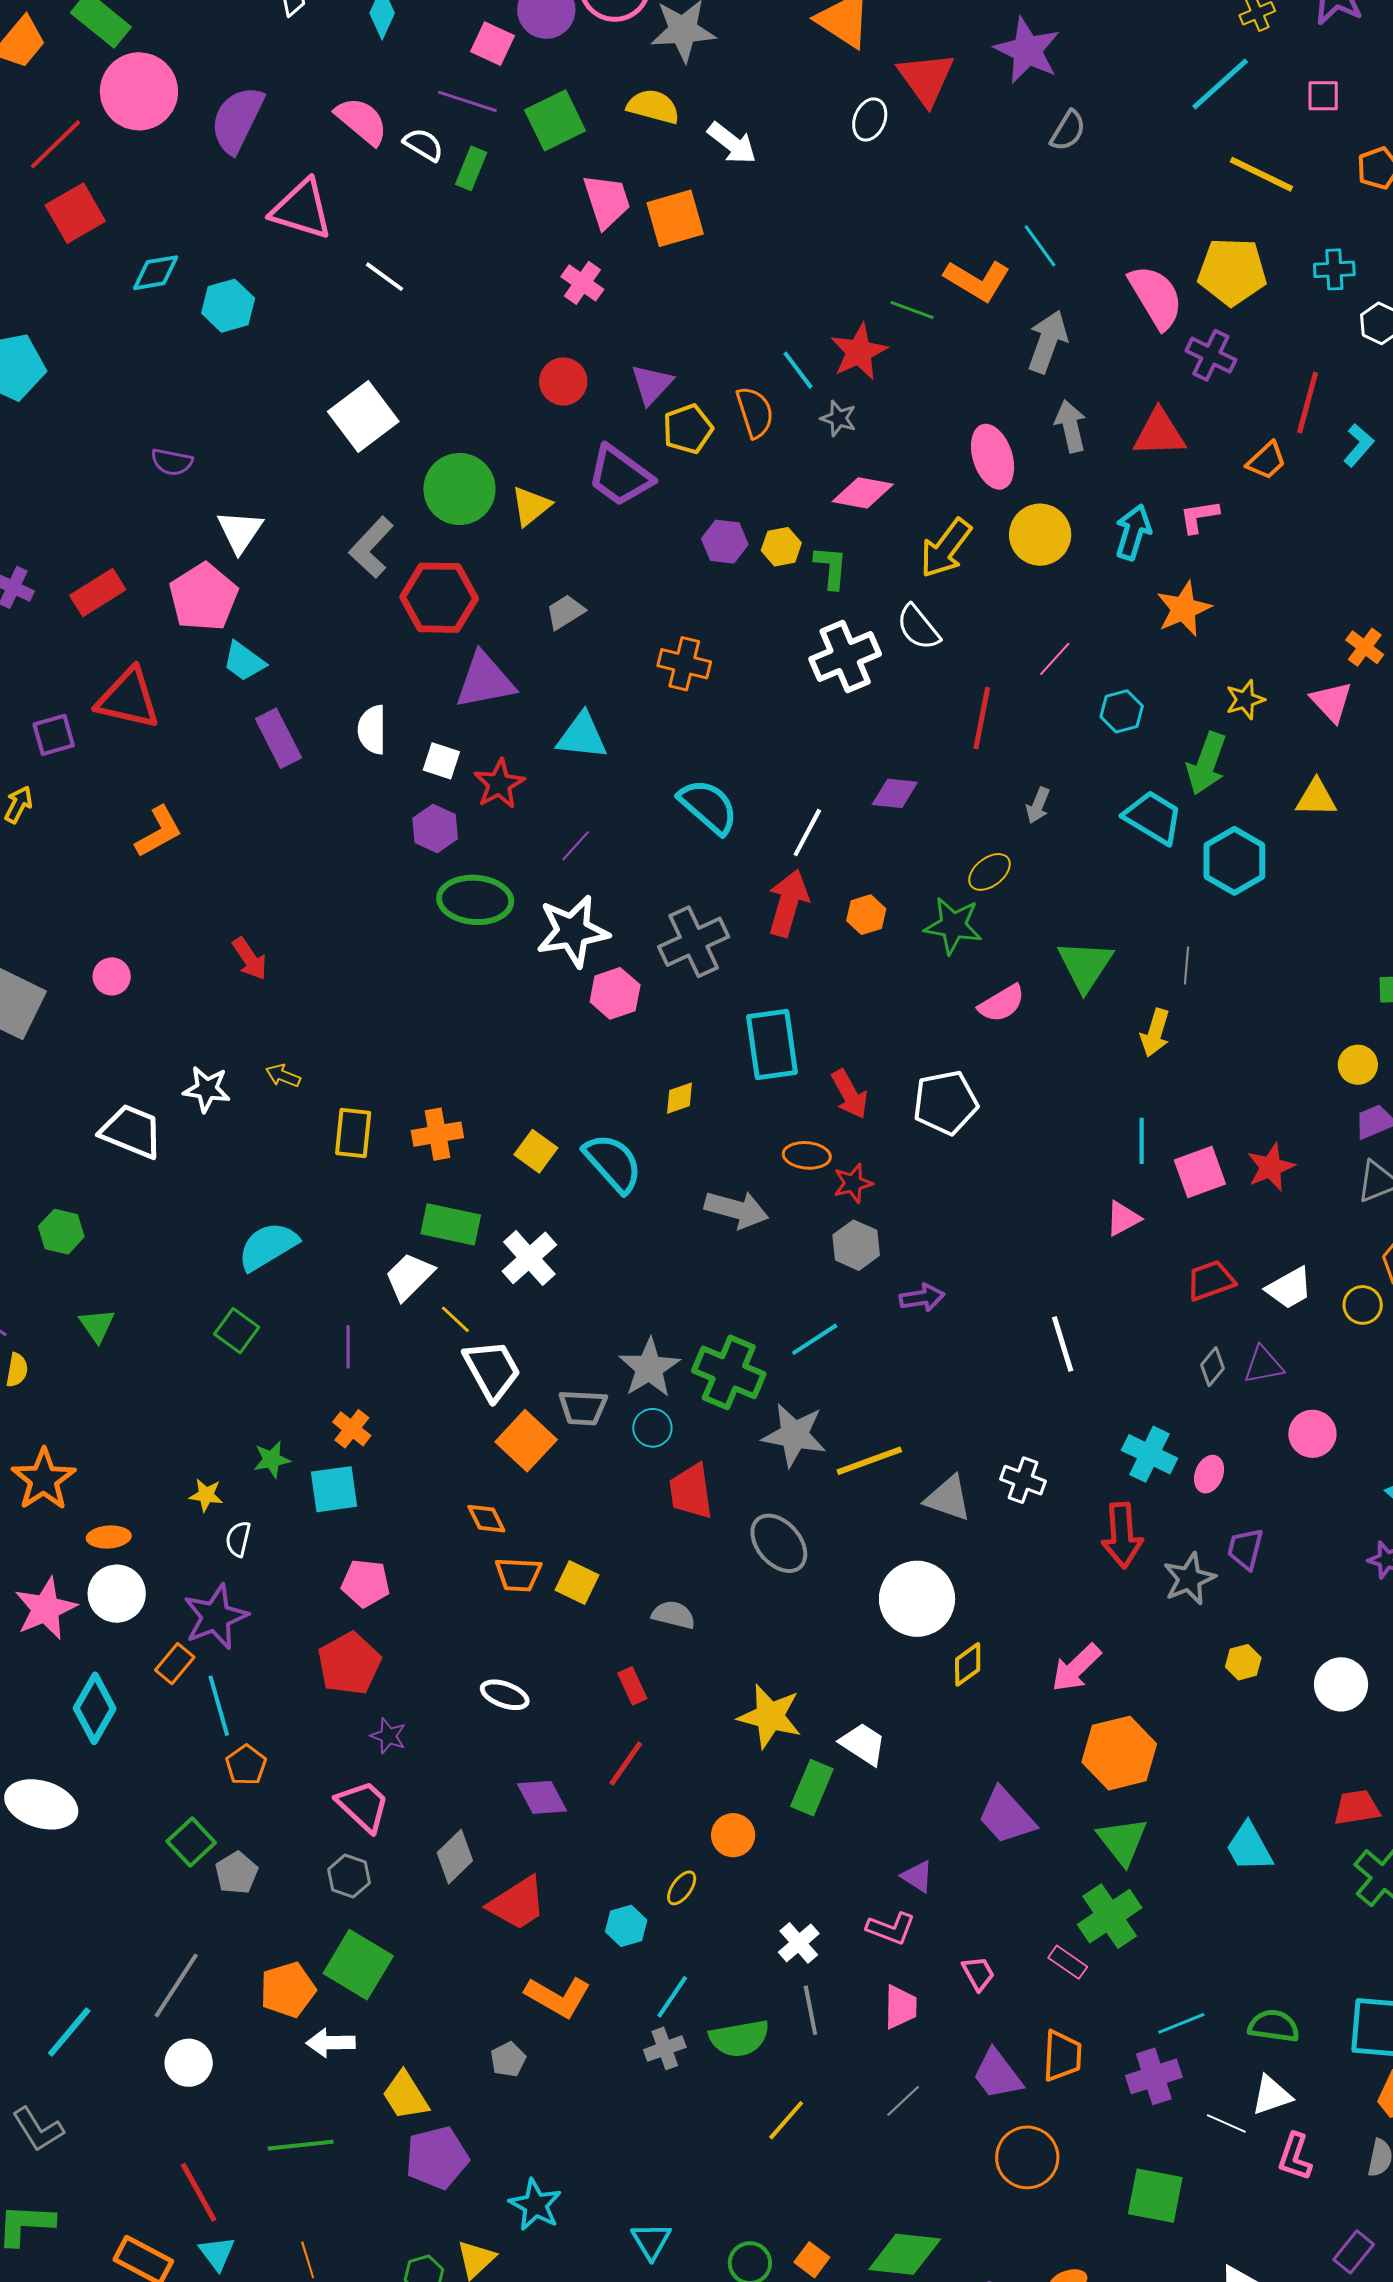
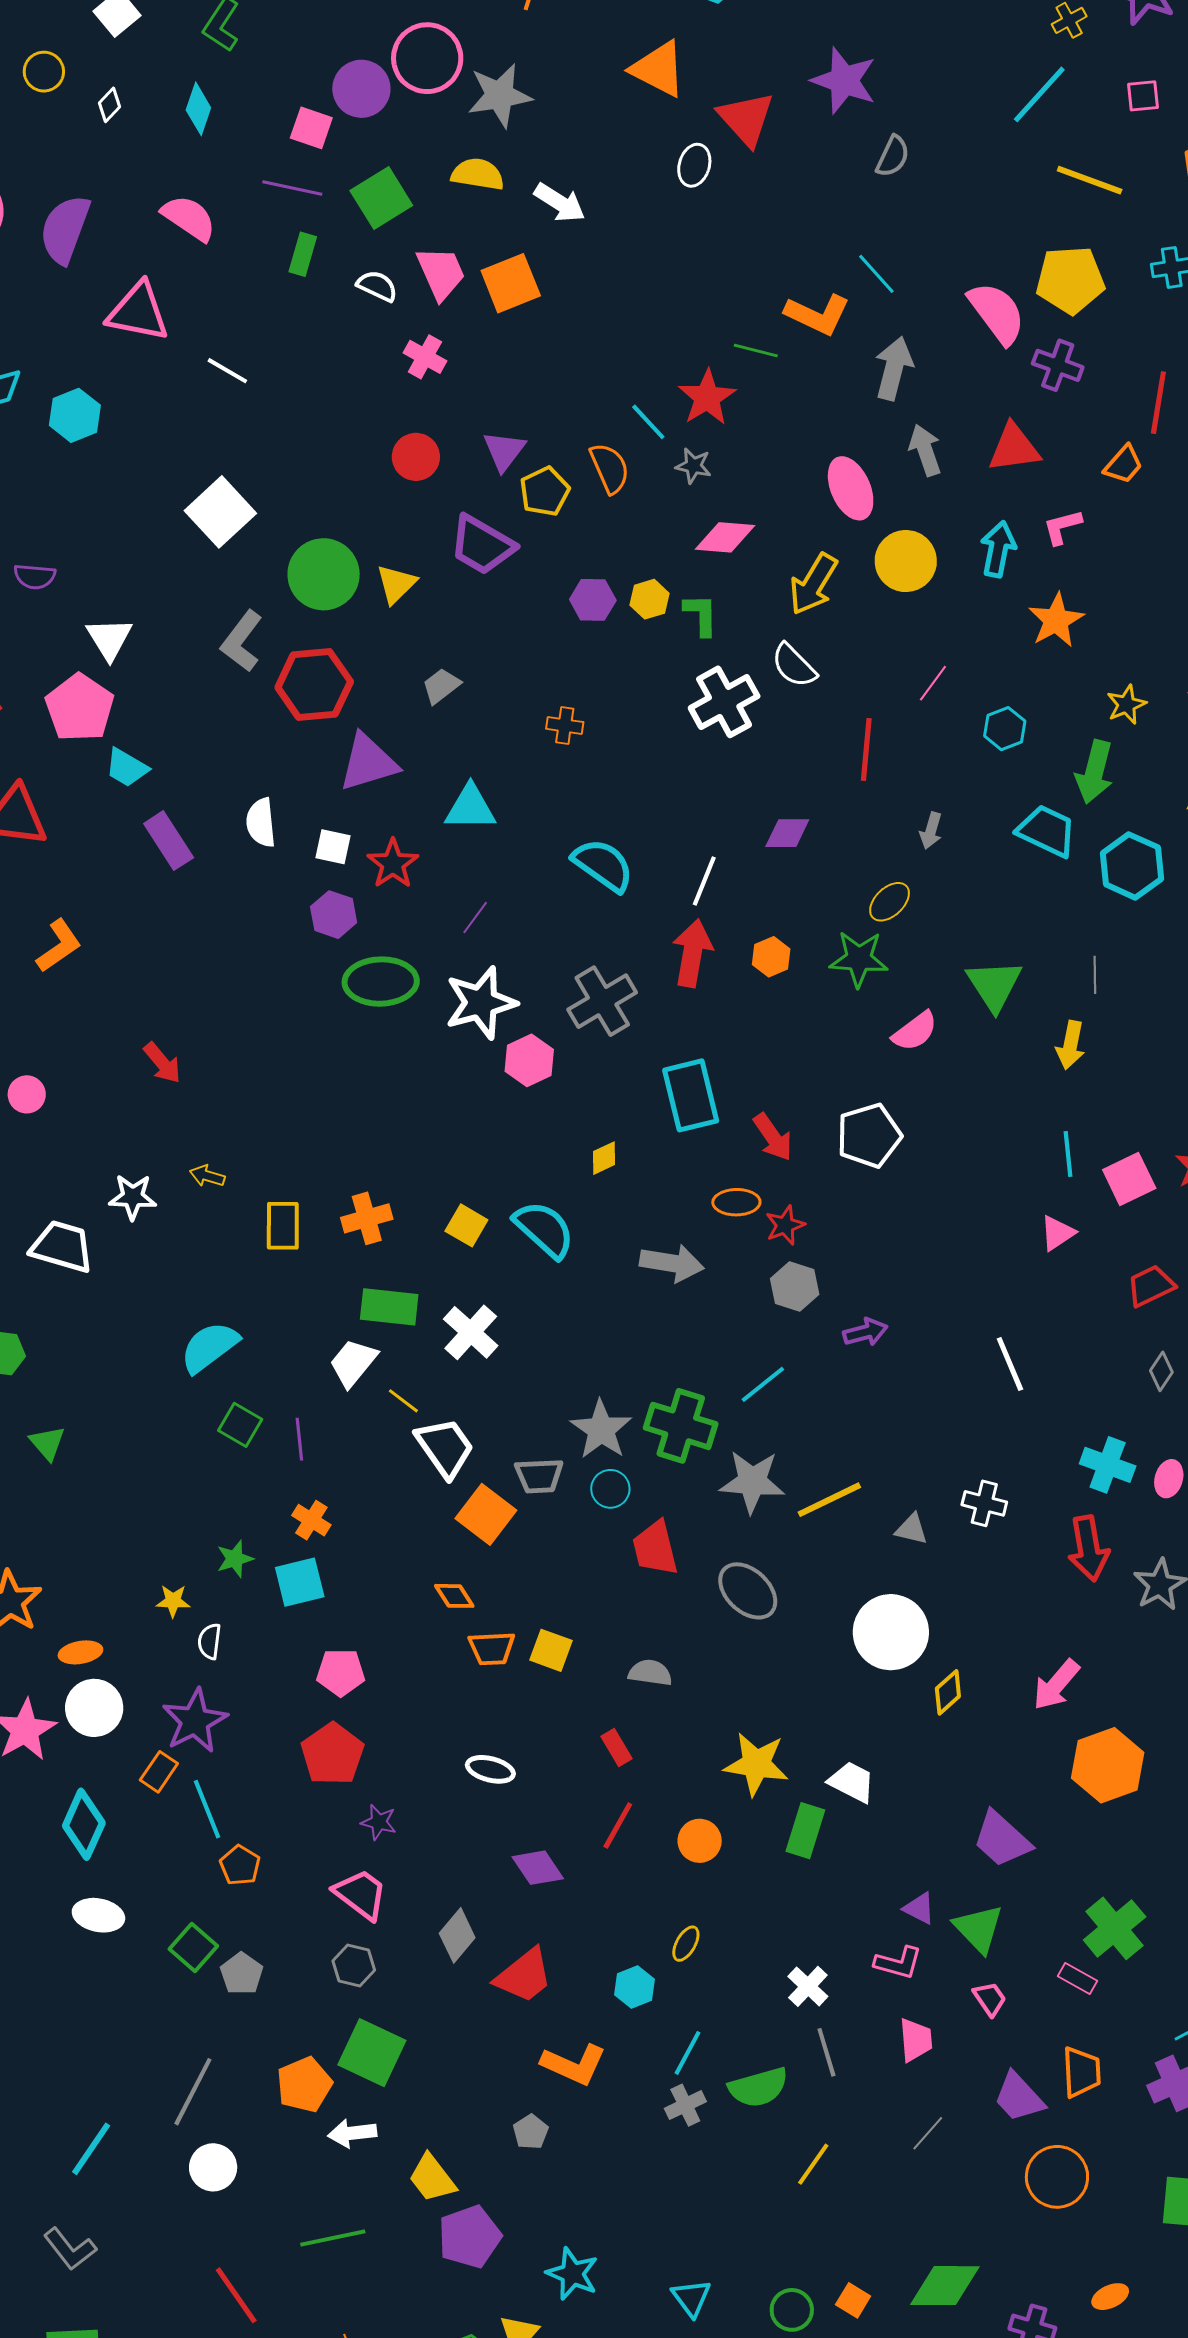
white semicircle: (423, 145) -> (377, 286), moved
orange cross: (684, 664) -> (565, 725), size x0.7
green square: (237, 1331) -> (240, 1425), moved
gray triangle: (948, 1498) -> (912, 1529), size x0.7
white ellipse: (41, 1804) -> (98, 1915), moved, size x0.7
orange circle: (733, 1835) -> (700, 1841), moved
green triangle: (1122, 1841) -> (979, 1929), moved

